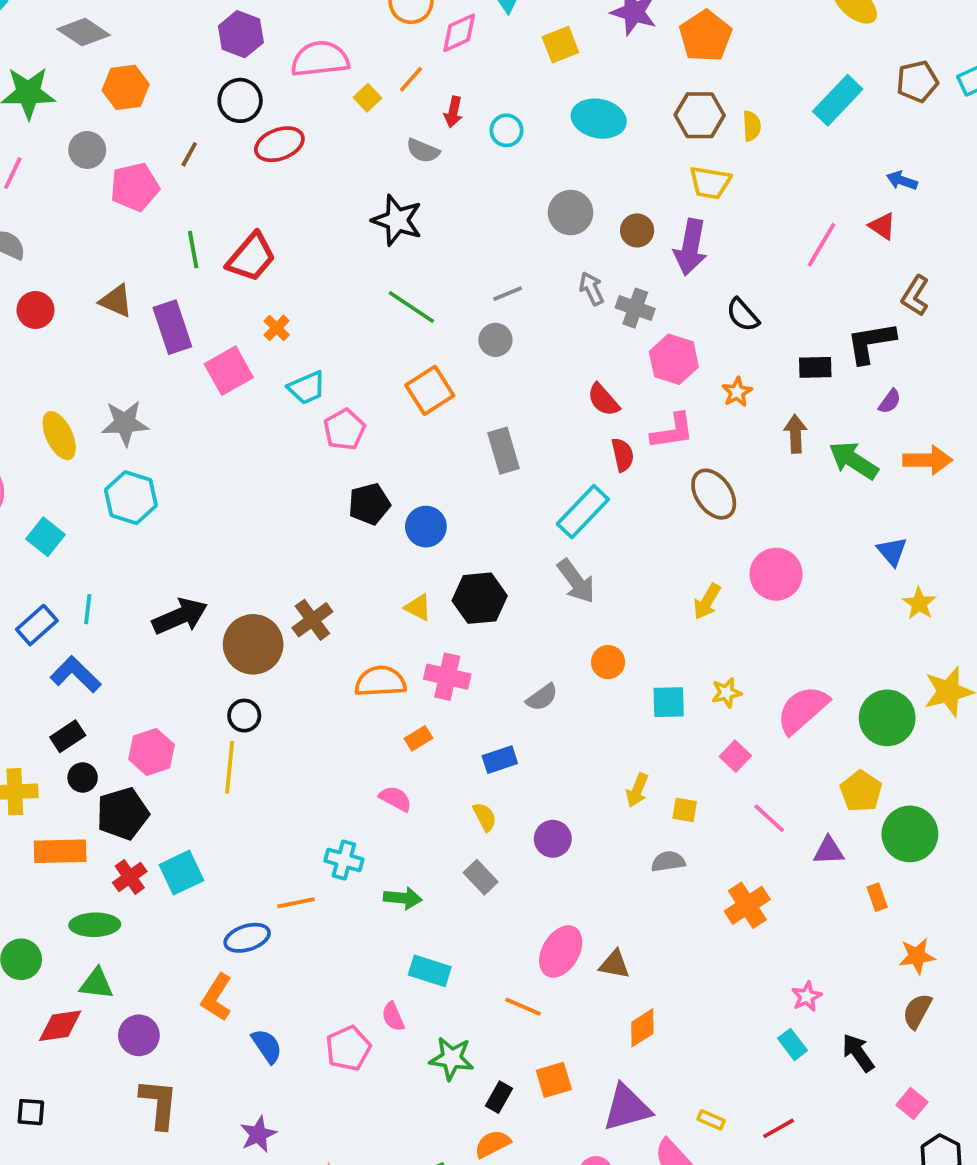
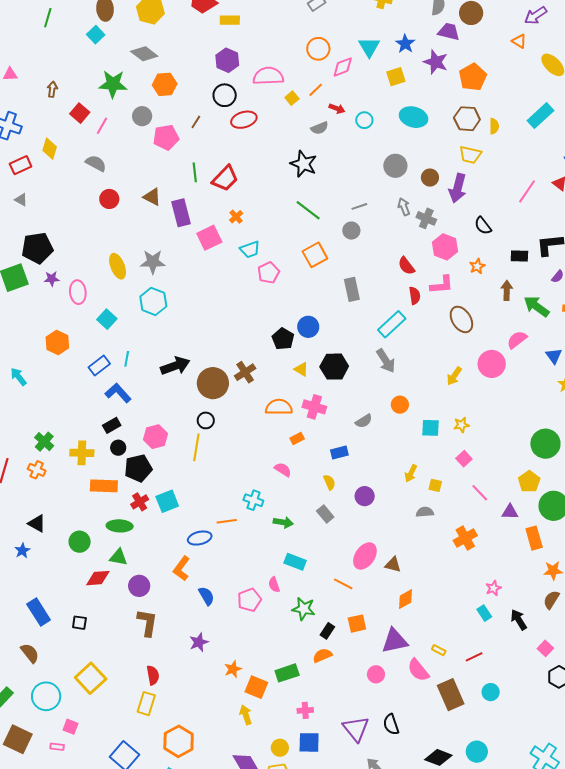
red arrow: (453, 112) -> (337, 109), turned -84
gray semicircle: (423, 151) -> (320, 128), turned -48
black pentagon: (369, 504) -> (283, 339), moved, turned -30
pink semicircle: (803, 710) -> (517, 340), moved, size x0.7
orange rectangle: (877, 897) -> (534, 538), size x1.6

